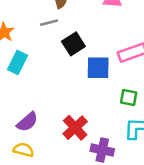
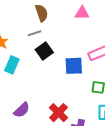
black square: (73, 44) -> (44, 51), moved

